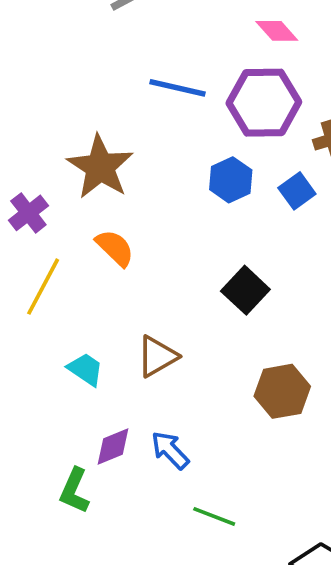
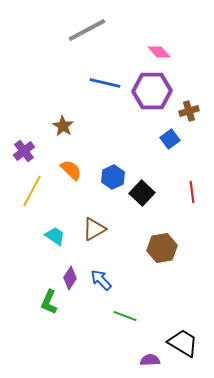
brown star: (100, 167) -> (63, 126), size x0.6
blue hexagon: (231, 180) -> (113, 177), moved
purple diamond: (113, 447) -> (70, 278), turned -35

